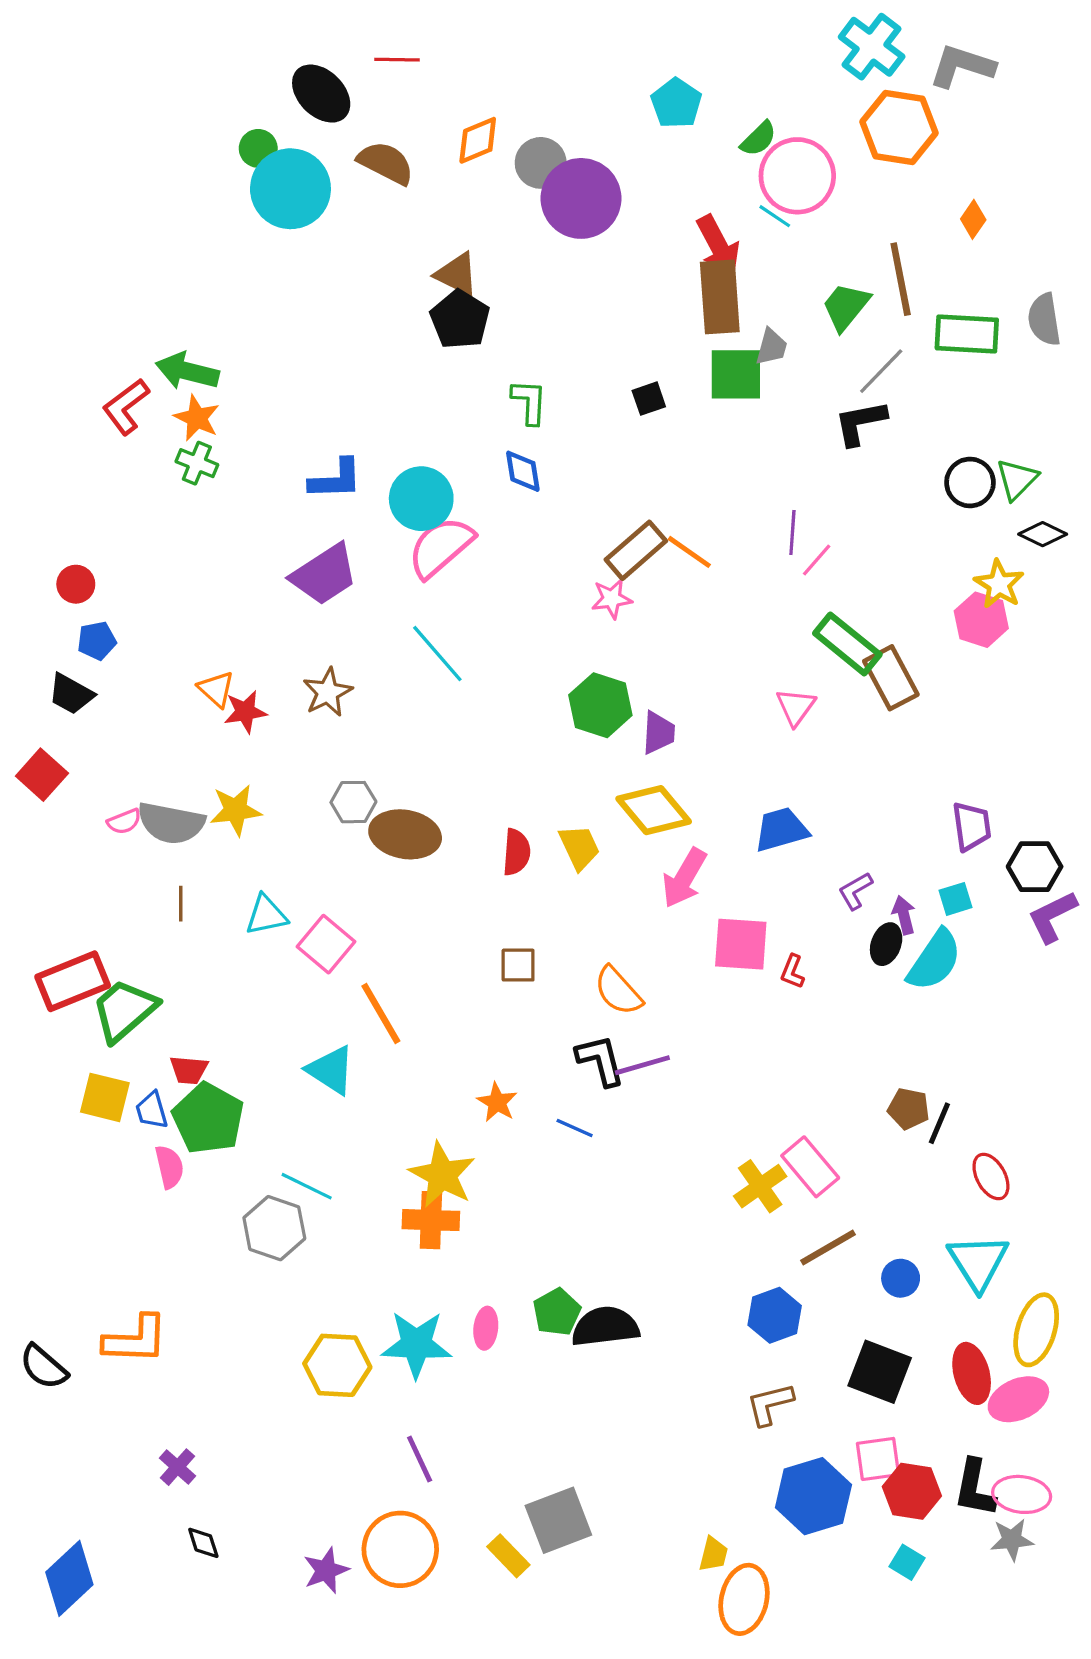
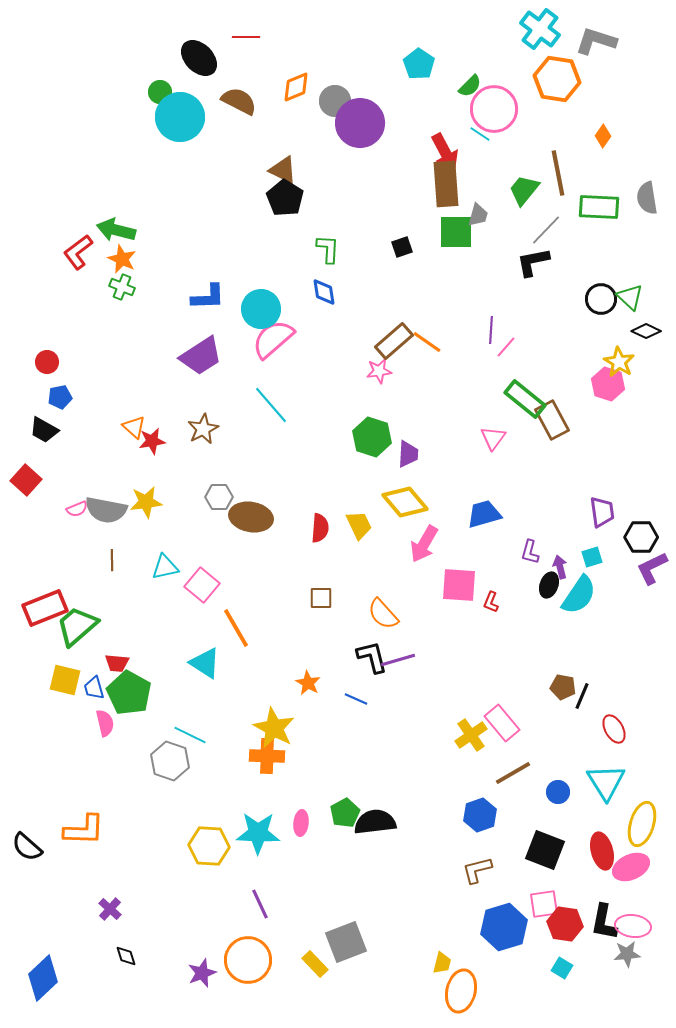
green triangle: (1017, 479) -> (630, 297), turned -32
purple L-shape: (855, 891) -> (530, 552), turned -45

